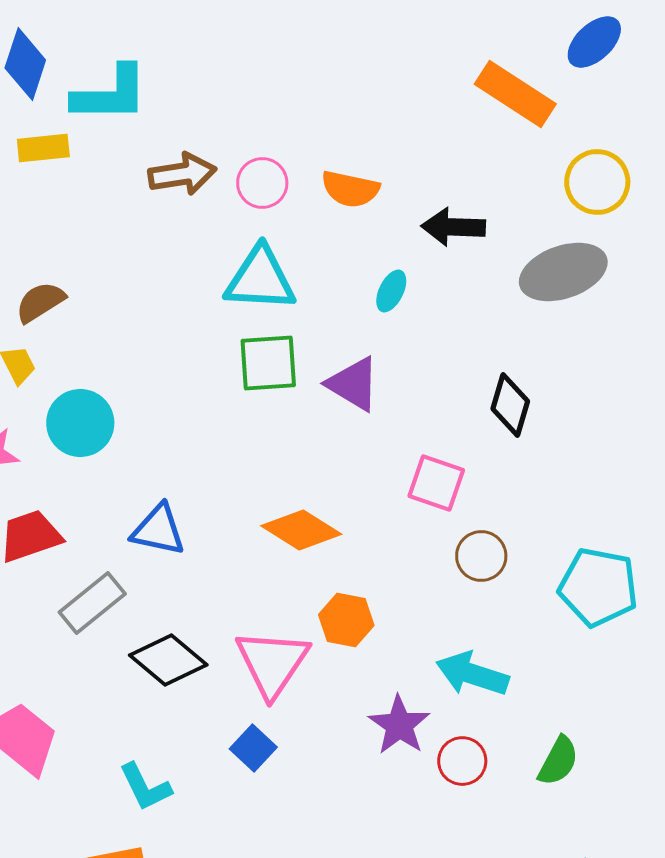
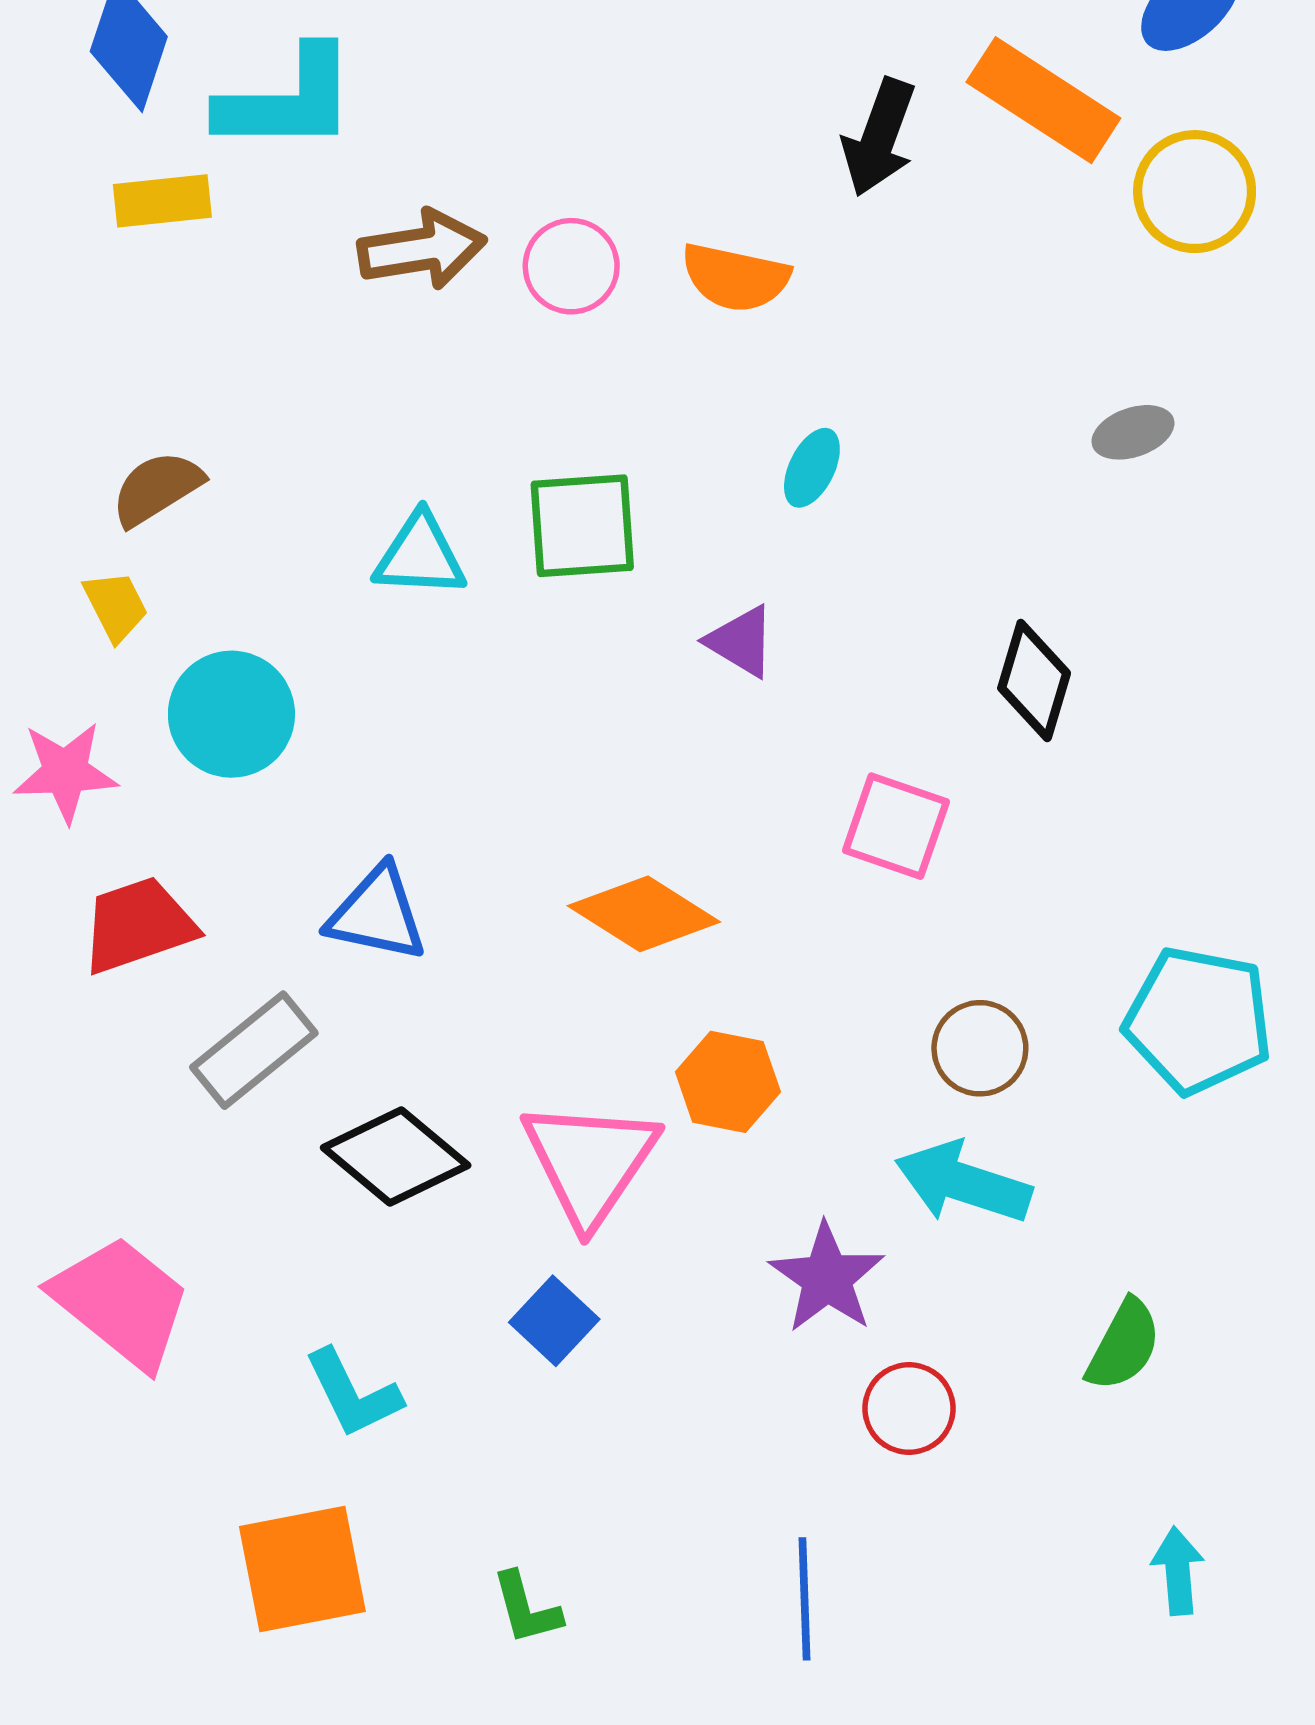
yellow circle: (597, 182) -> (1195, 192), moved
black arrow: (453, 227) -> (879, 137), moved, turned -72
gray ellipse: (563, 272) -> (1133, 432), size x0.5
cyan triangle: (260, 279) -> (420, 556), moved, size x0.7
green square: (268, 363) -> (582, 526), moved
purple triangle: (353, 384) -> (741, 641), size x0.7
brown circle: (481, 556) -> (980, 1048), moved
red circle: (462, 761) -> (909, 1409), moved

